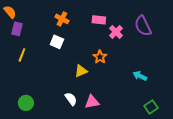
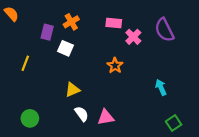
orange cross: (62, 19) -> (71, 22), turned 32
purple rectangle: (17, 29) -> (47, 32), moved
yellow triangle: (81, 71) -> (72, 90), moved
cyan arrow: (140, 76) -> (161, 87), turned 40

